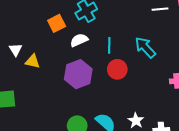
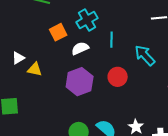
cyan line: (109, 45) -> (112, 40), moved
white triangle: (16, 50) -> (18, 58), turned 32

